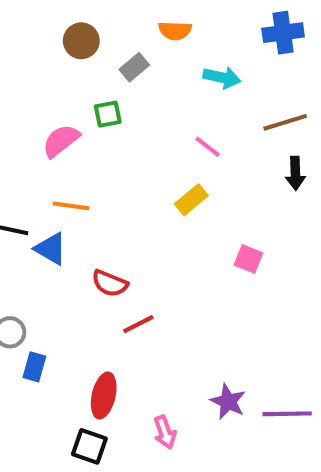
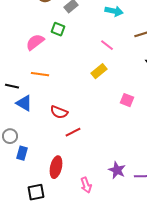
green square: (108, 114) -> (58, 29), turned 32
blue triangle: (51, 249) -> (24, 103), moved
black square: (89, 446) -> (36, 192), moved, turned -30

